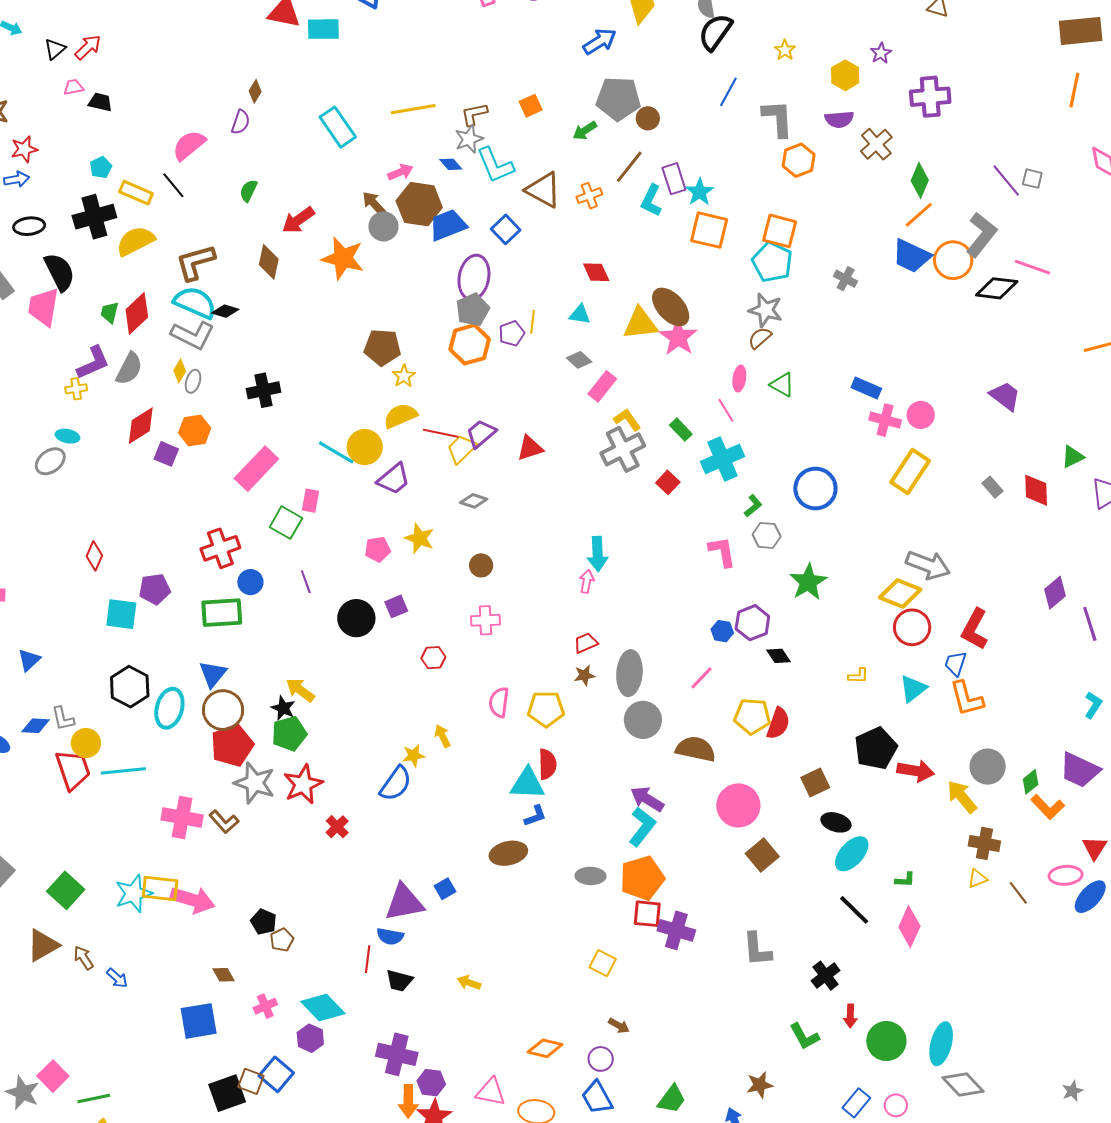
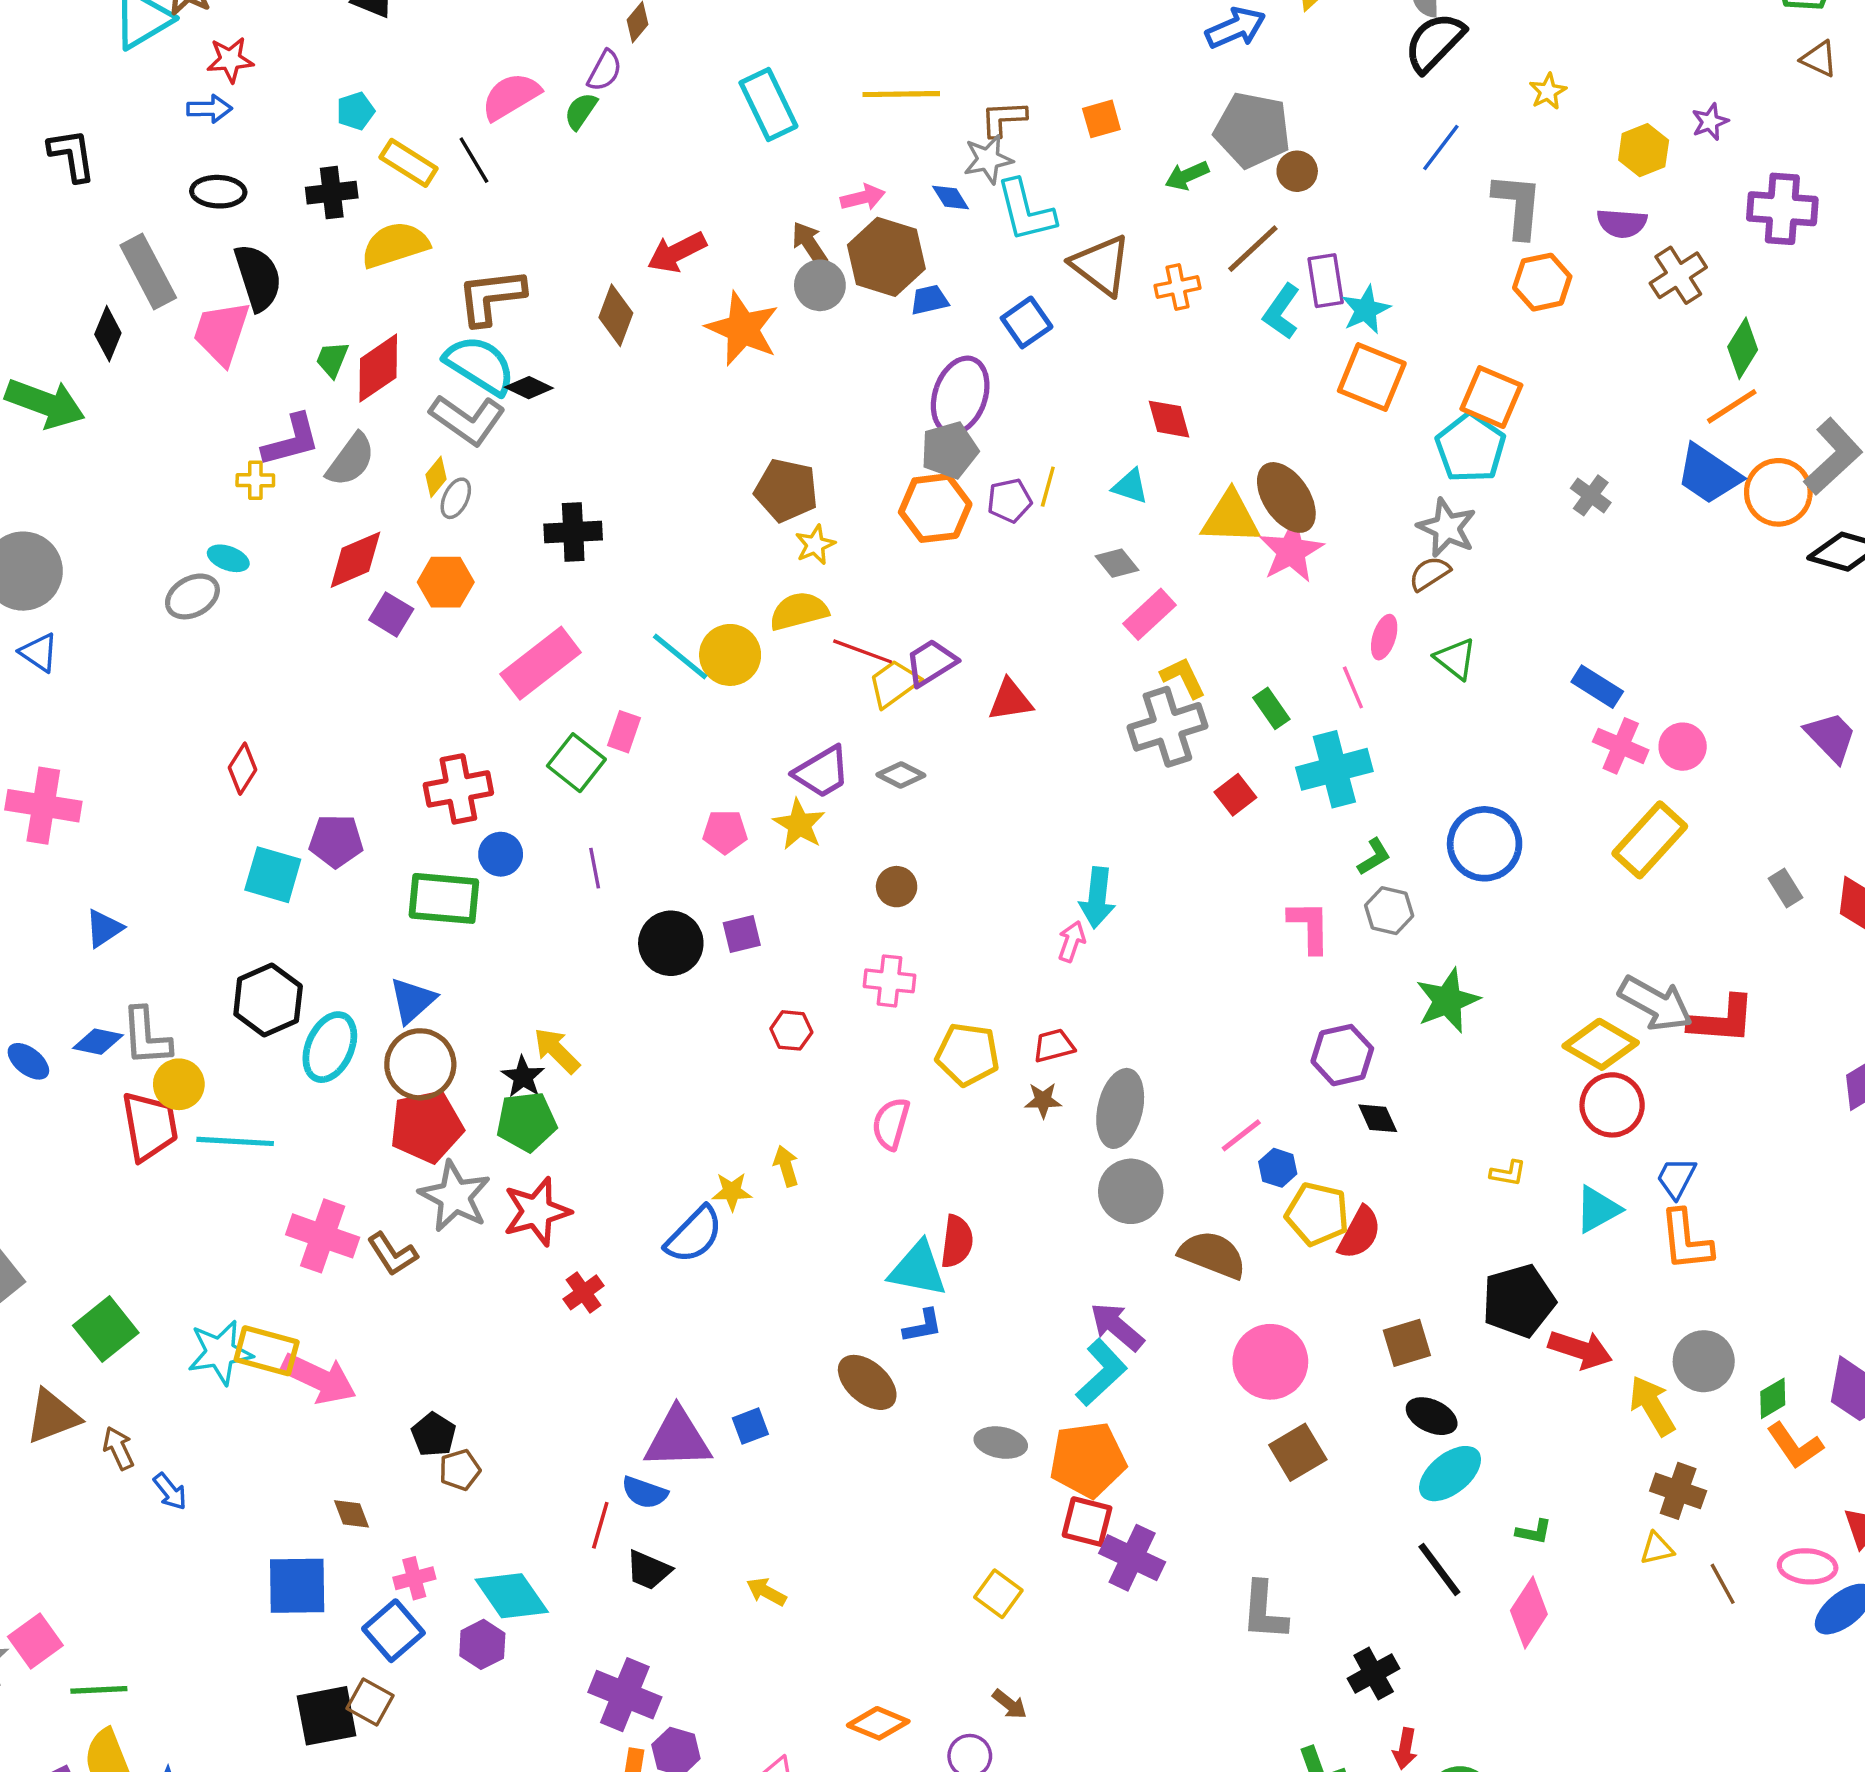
green semicircle: (248, 191) -> (581, 111), moved
black cross: (94, 217) -> (332, 193), size x0.7
blue trapezoid: (448, 225) -> (929, 300), size x0.6
purple trapezoid: (394, 479) -> (822, 772), moved
red L-shape: (975, 629) -> (1722, 1020), moved, turned -123
blue hexagon: (722, 631) -> (1278, 1168), moved
yellow pentagon: (546, 709) -> (967, 1054), moved
gray L-shape: (63, 719) -> (146, 1037), size x1.4
brown ellipse: (508, 853) -> (867, 1382), turned 45
blue square: (276, 1074) -> (393, 1631), moved

